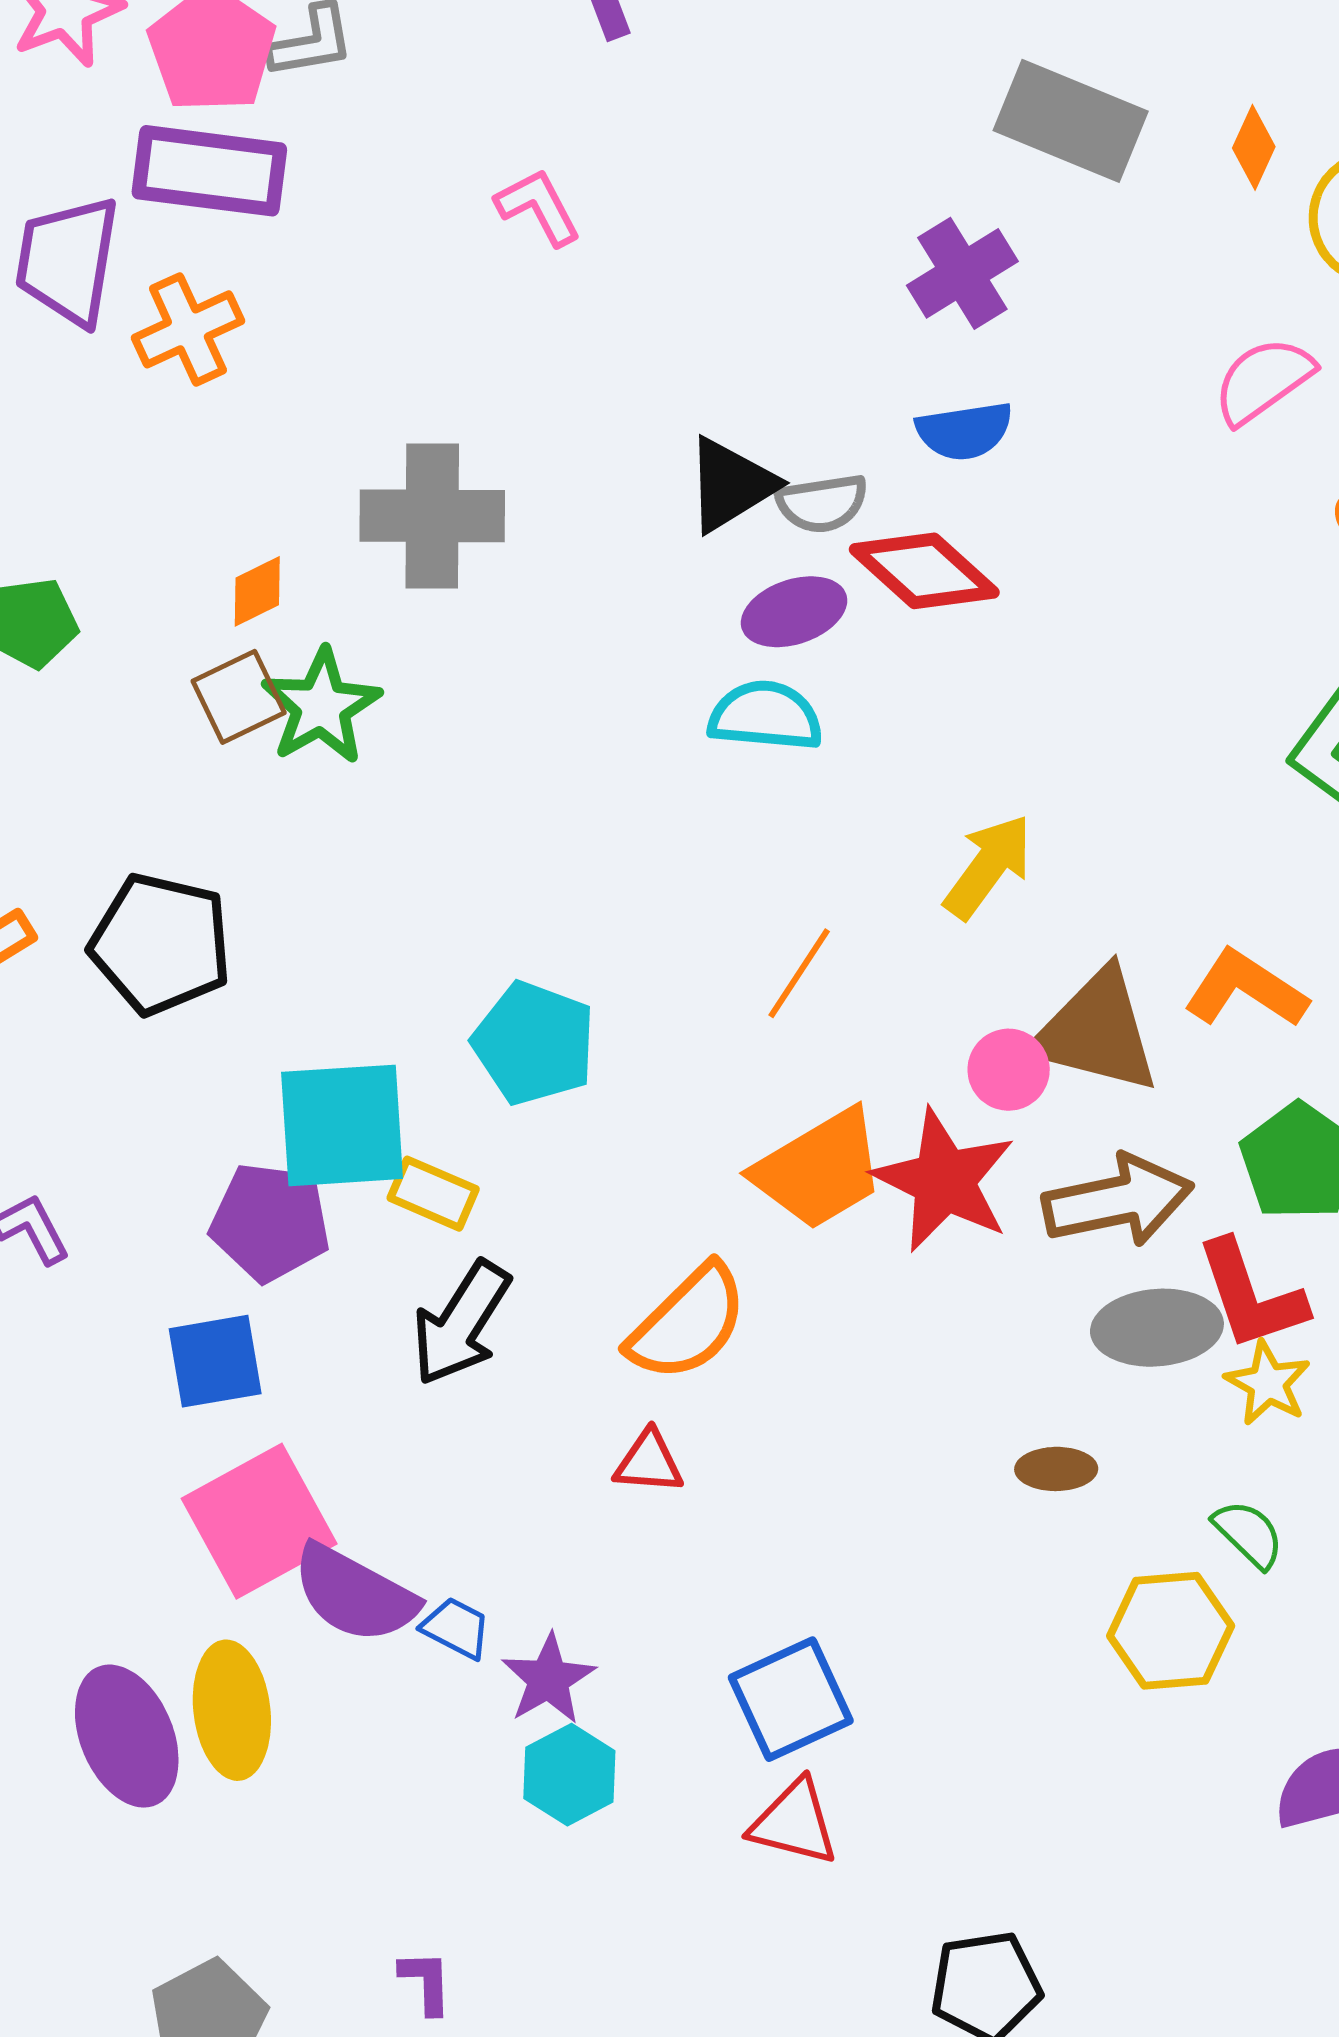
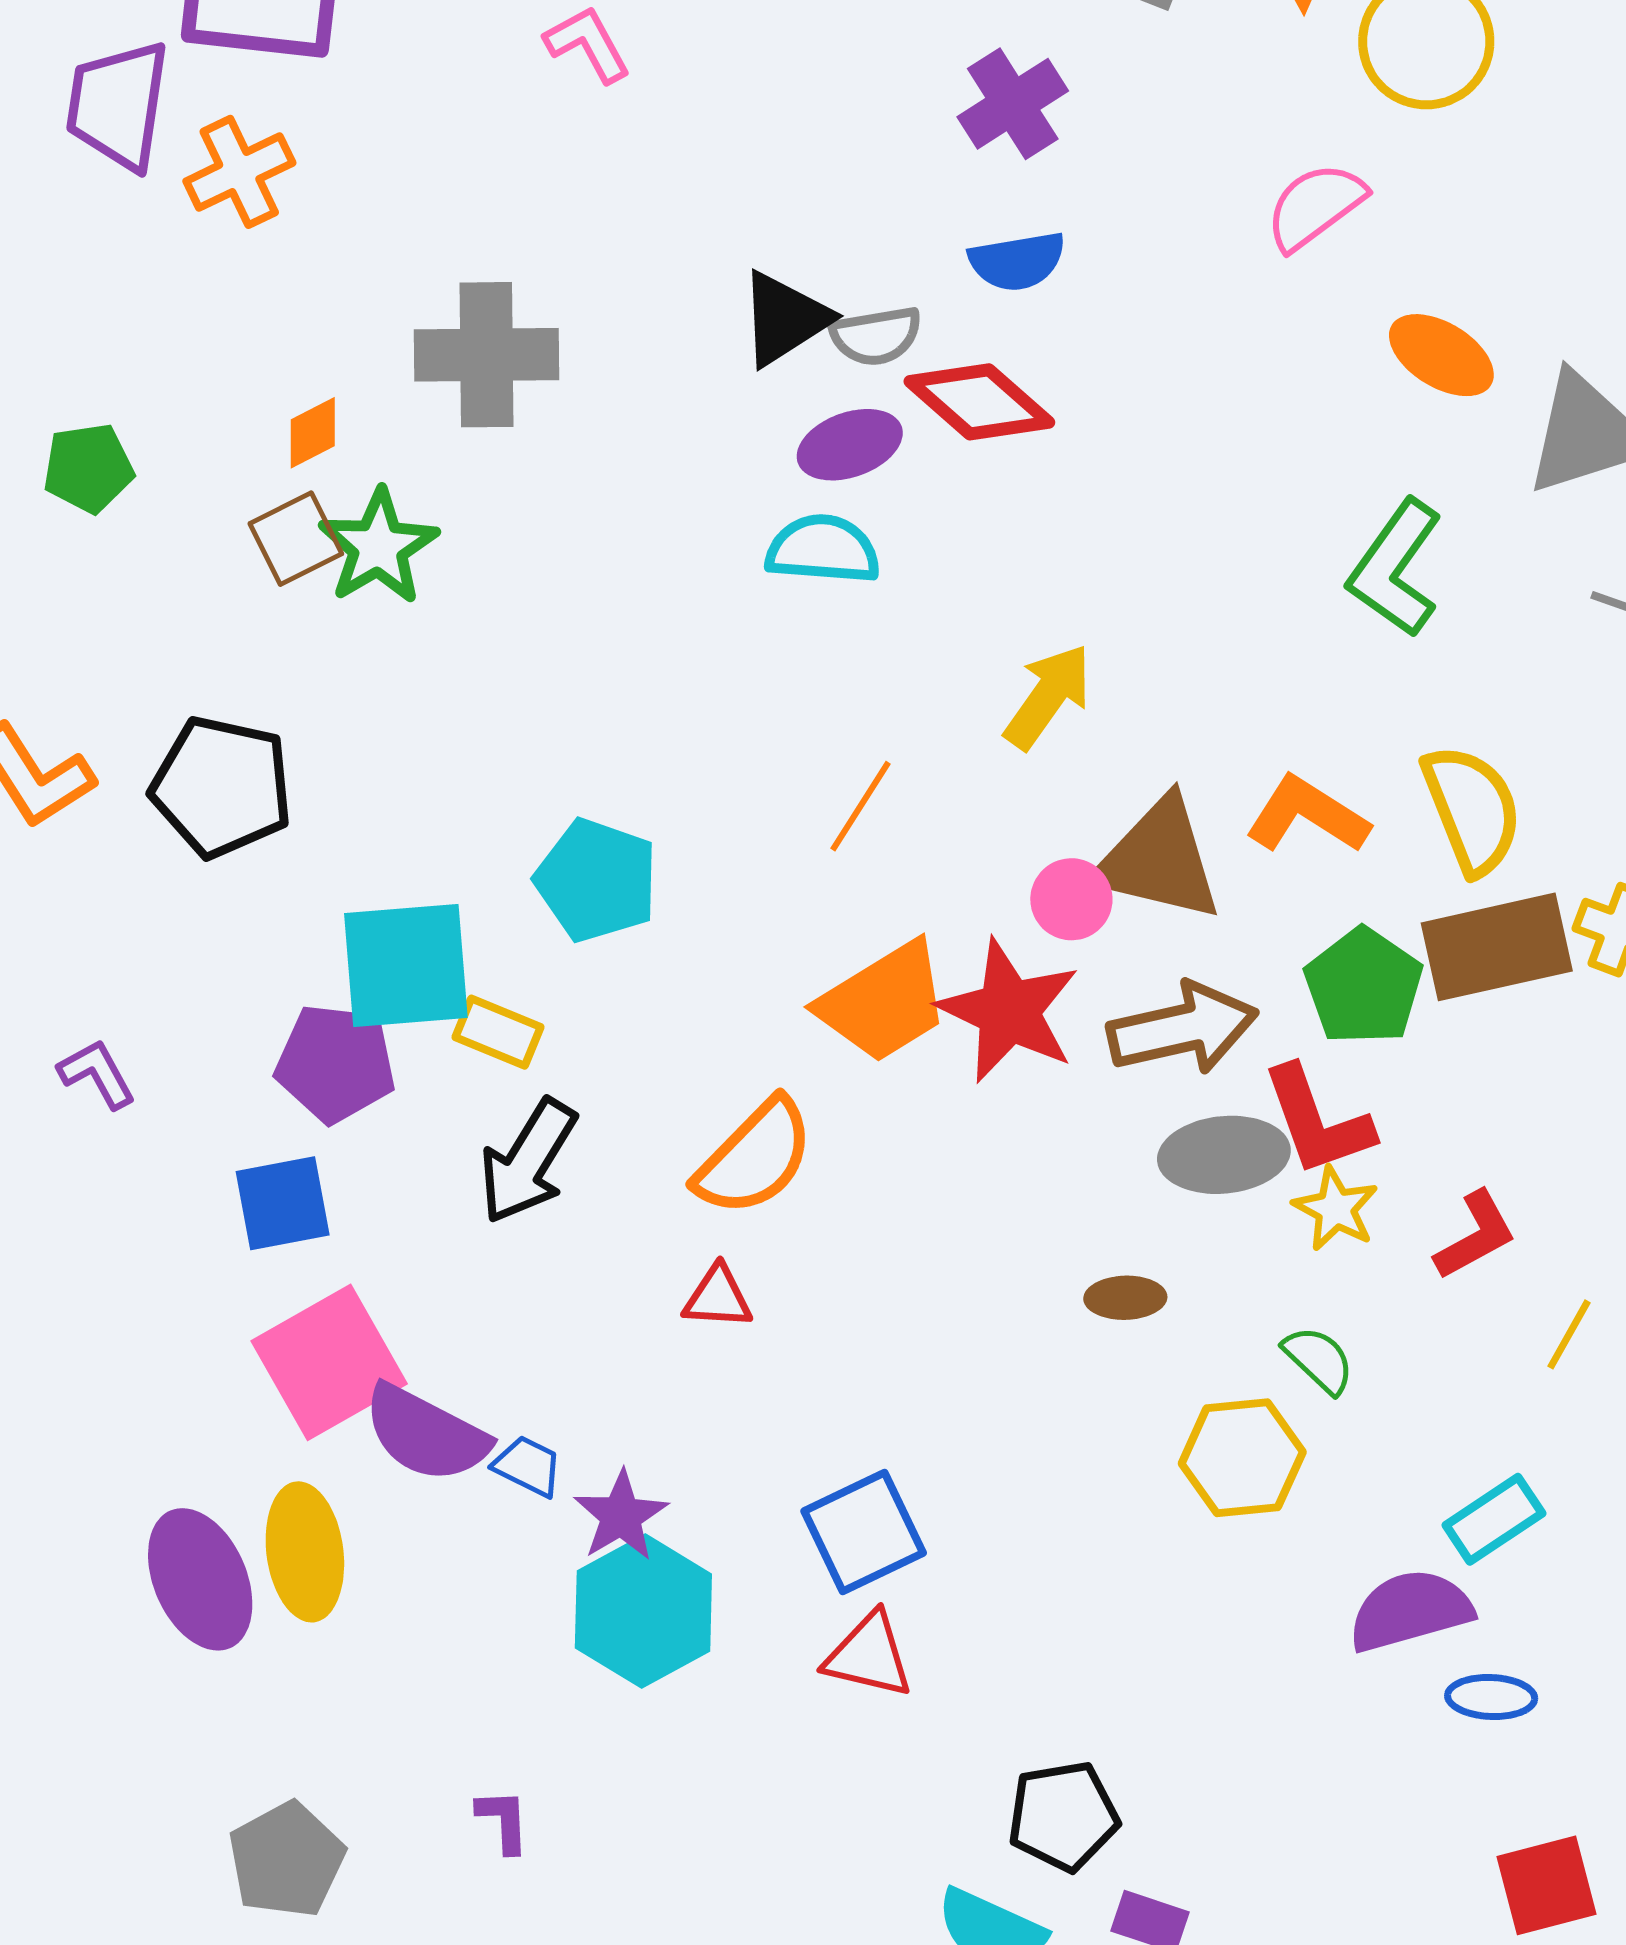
cyan hexagon: (569, 1775) -> (643, 1611), size x1.5

